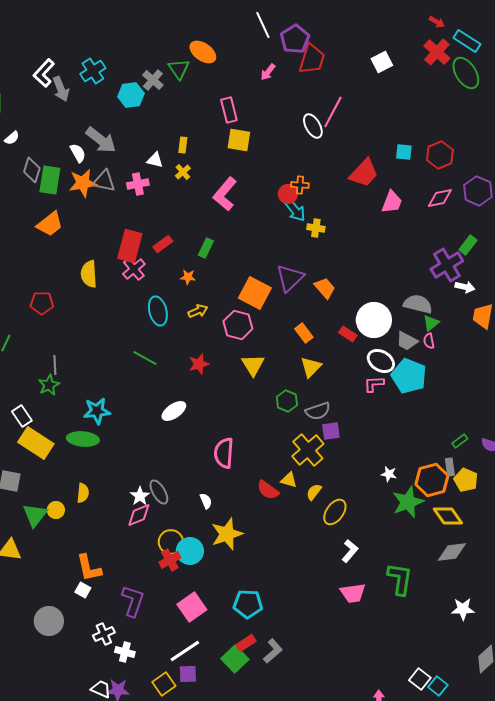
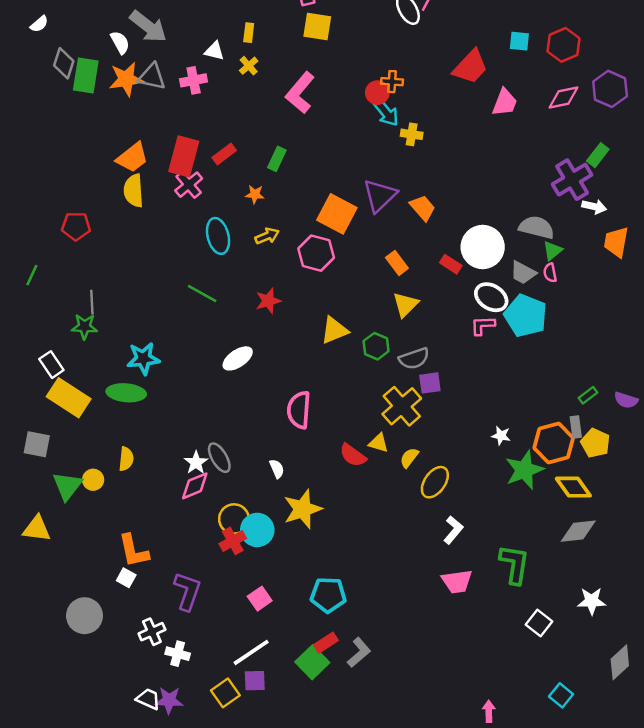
orange trapezoid: (50, 224) -> (132, 158), moved
yellow triangle: (253, 365) -> (334, 330), moved, turned 40
green star: (49, 385) -> (85, 327), turned 30
pink square: (192, 607) -> (260, 599), size x0.7
white square: (420, 679) -> (539, 623), moved

